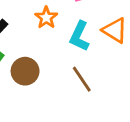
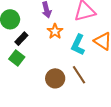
brown circle: (25, 71) -> (55, 78), moved

